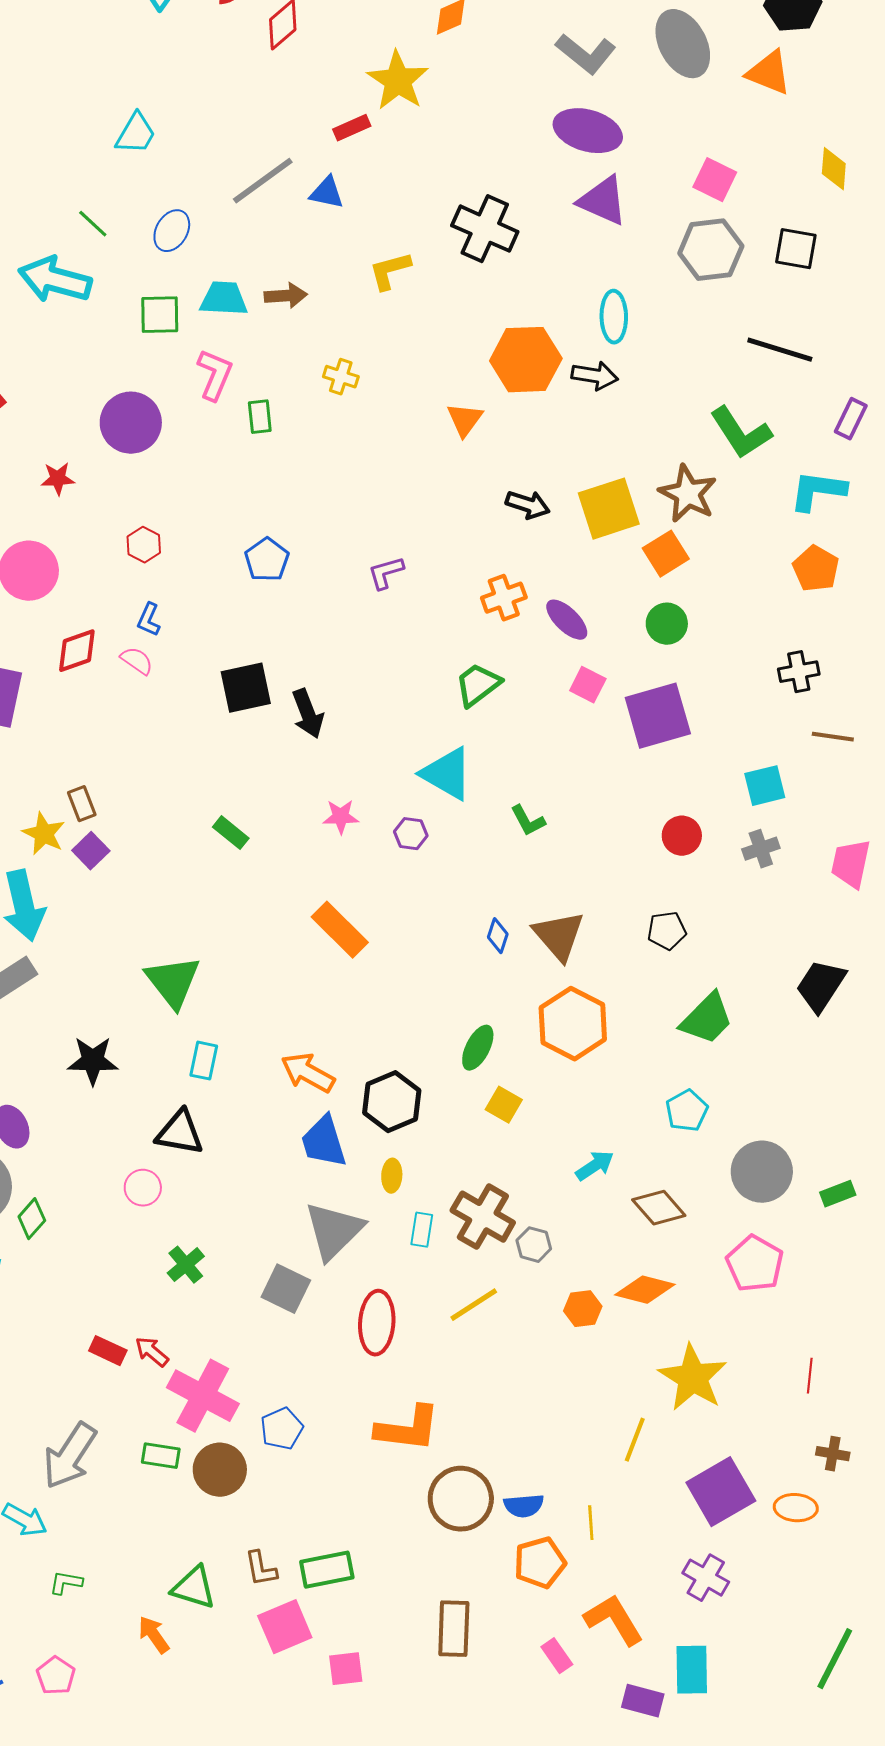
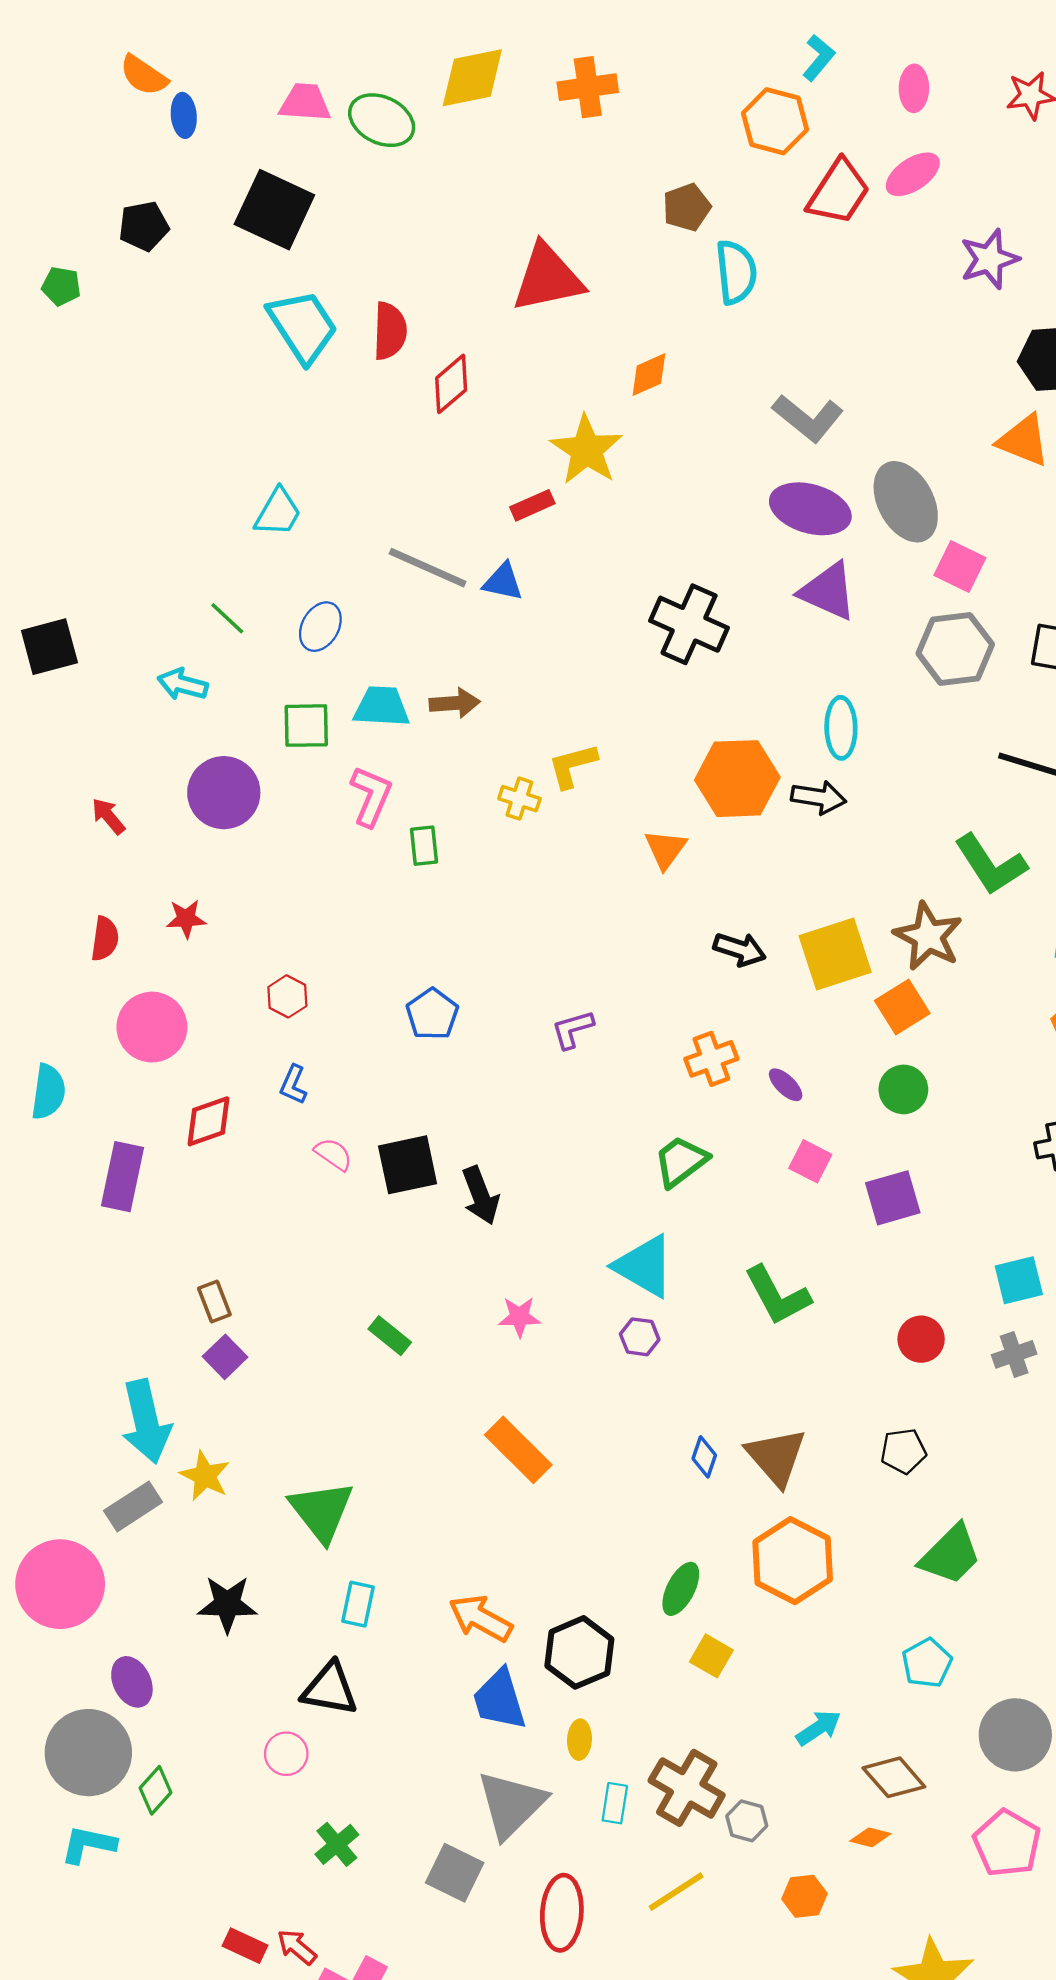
gray ellipse: (683, 44) -> (906, 502), moved
gray line: (263, 181) -> (428, 568), turned 60
yellow L-shape: (390, 271) -> (572, 766), moved
cyan arrow: (55, 280) -> (183, 684), size x0.6
purple circle: (131, 423) -> (224, 793), moved
purple ellipse: (567, 620) -> (786, 1085), size x0.7
pink semicircle: (137, 661) -> (333, 1154), moved
purple square: (658, 716) -> (893, 1198), size x0.7
green L-shape: (528, 821) -> (777, 1296), moved, size x1.6
yellow star: (44, 834) -> (205, 1476), moved
purple hexagon: (411, 834) -> (640, 1337), moved
orange diamond: (645, 1290) -> (870, 1837), moved, size x0.6

